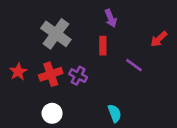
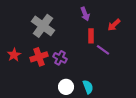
red arrow: (159, 39) -> (114, 25), moved
red rectangle: (103, 46) -> (91, 36), moved
white circle: (52, 113) -> (66, 87), moved

